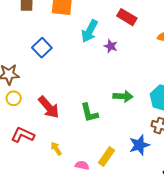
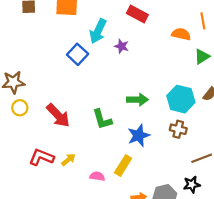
blue square: (42, 48) -> (78, 54), moved
red L-shape: (23, 135) -> (41, 157), moved
blue star: (139, 145) -> (139, 135), moved
yellow arrow: (56, 149) -> (68, 160), turned 88

